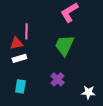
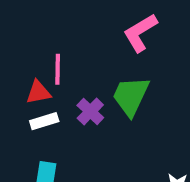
purple cross: (57, 79) -> (90, 111), moved

